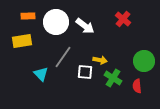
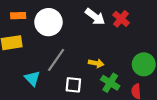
white arrow: (85, 26) -> (95, 17), moved
white square: (85, 72) -> (73, 85), moved

